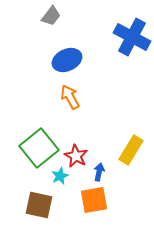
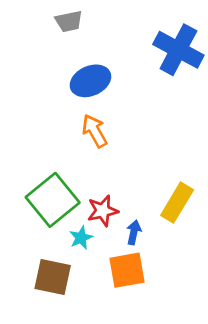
gray trapezoid: (51, 16) -> (69, 21), turned 40
red star: (76, 156) -> (103, 211), turned 30

